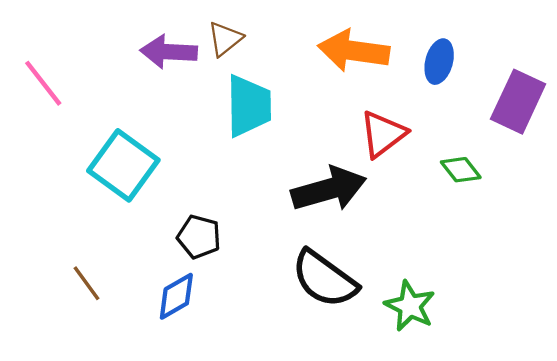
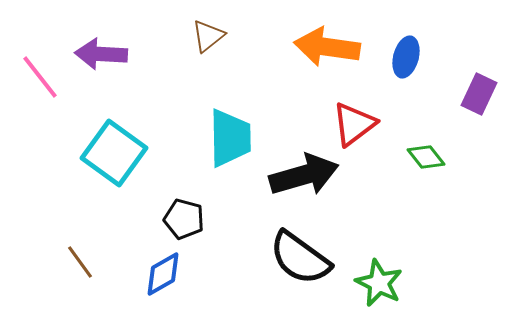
purple arrow: (169, 52) -> (101, 54), moved
purple rectangle: (518, 102) -> (479, 94), size x0.7
cyan trapezoid: (249, 106) -> (230, 138), moved

